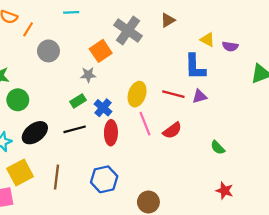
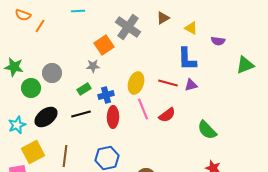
yellow triangle: (207, 40) -> (191, 28), moved
gray circle: (48, 51) -> (52, 73), moved
blue cross: (103, 108) -> (106, 95), turned 35
green semicircle: (218, 147) -> (207, 130), size x1.5

